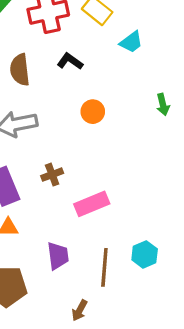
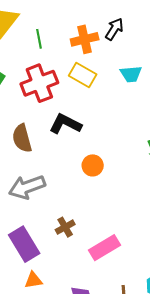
cyan trapezoid: (131, 42) -> (131, 74), moved, turned 40
black L-shape: (70, 61) -> (65, 124), size x1.4

